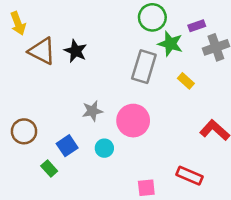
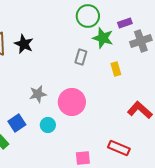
gray rectangle: (144, 67) -> (81, 57), size x0.6
yellow rectangle: (186, 81) -> (116, 69), turned 32

